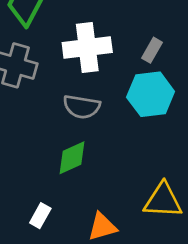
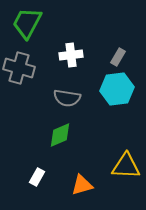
white cross: (87, 47) -> (71, 55), size x0.7

